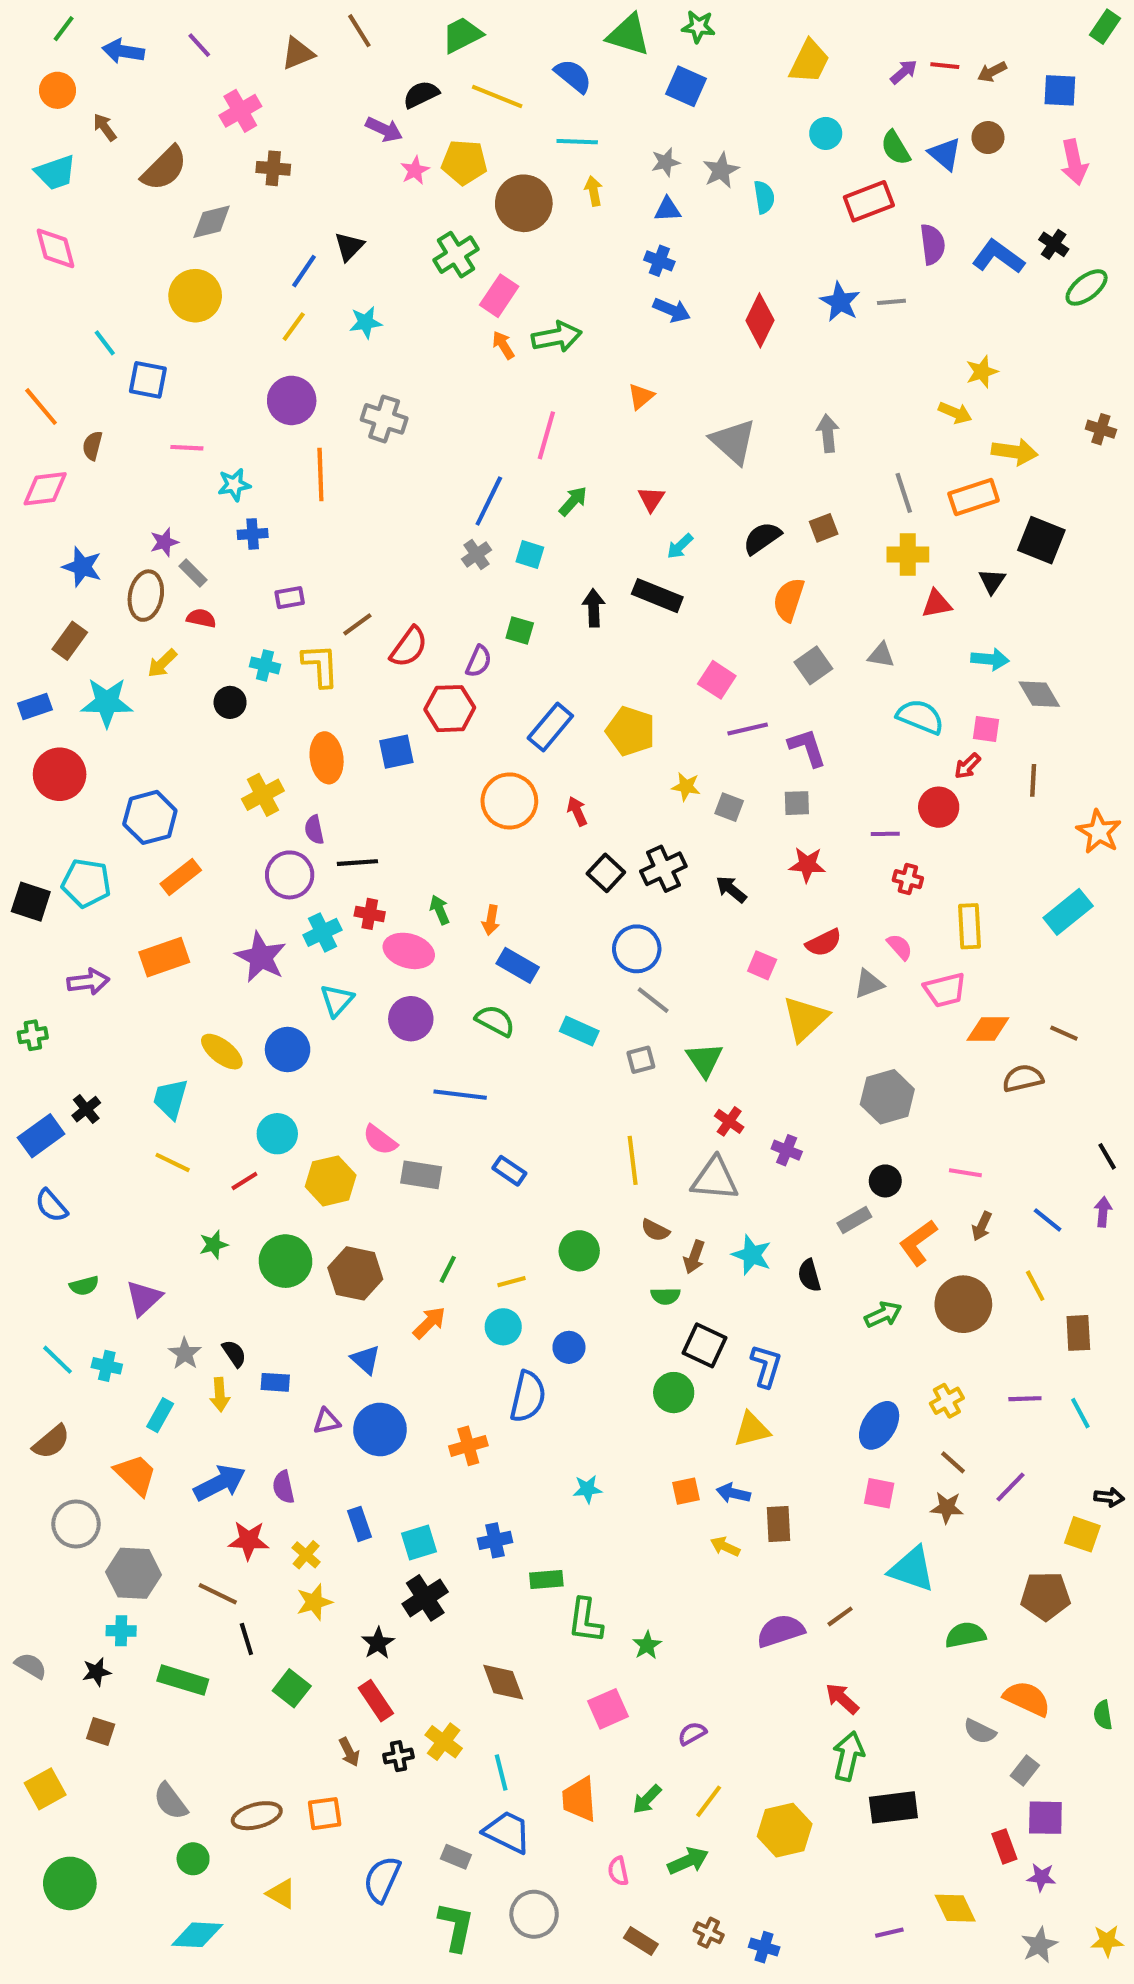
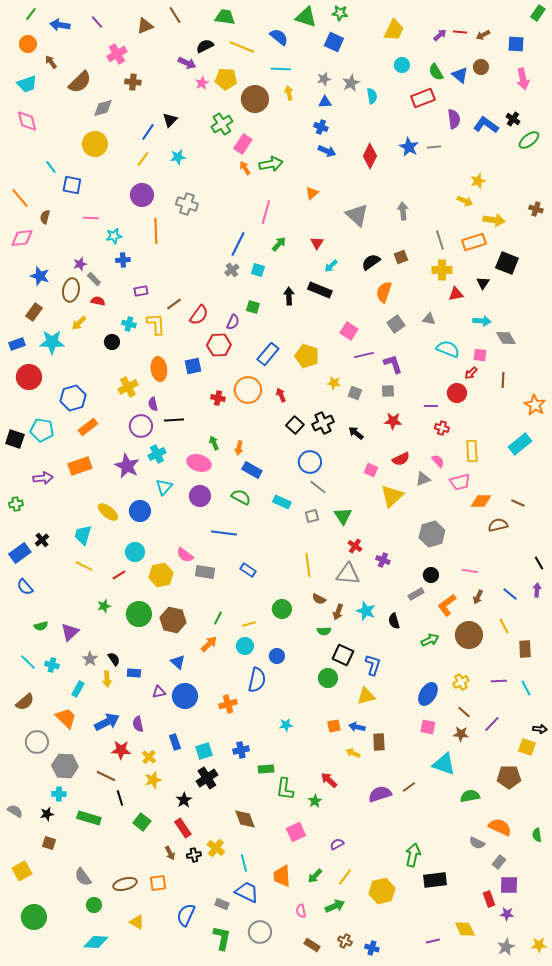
green trapezoid: (462, 35) -> (225, 17), turned 35
red cross: (370, 914) -> (218, 398), moved
red arrow: (842, 1699) -> (329, 780), moved

